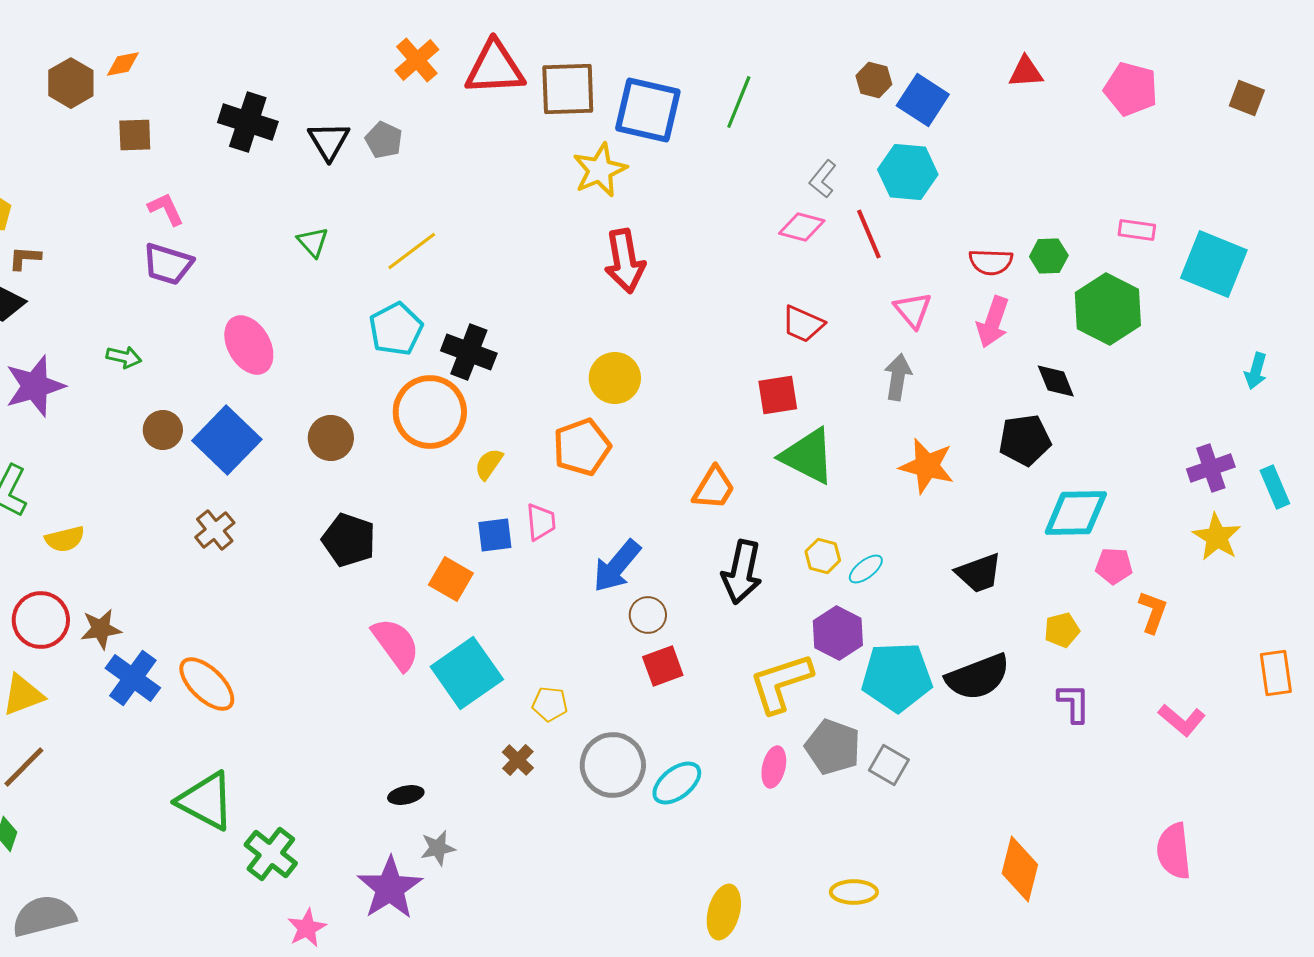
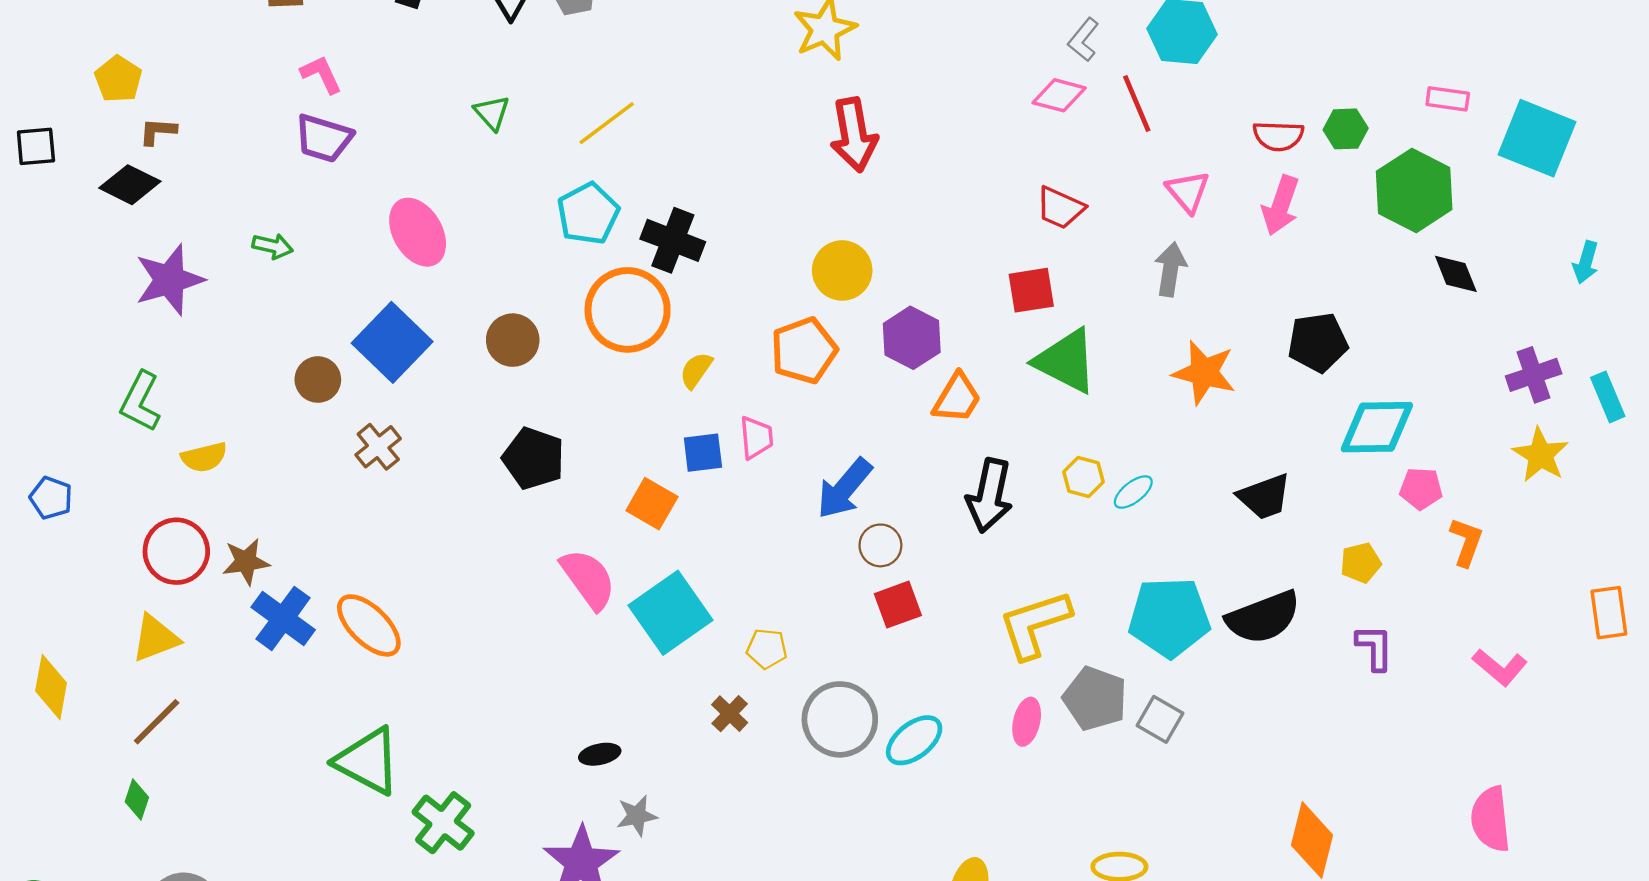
black diamond: (1056, 381) -> (1456, 274), moved
brown circle: (163, 430) -> (318, 380), moved
purple hexagon: (838, 633) -> (912, 338), moved

